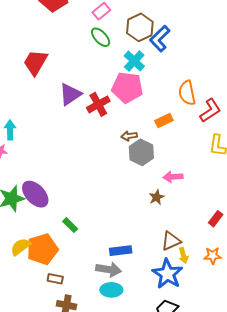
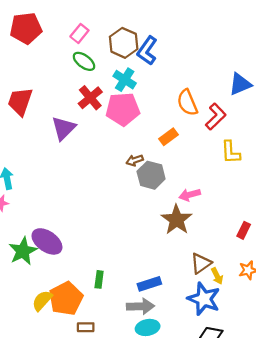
red cross: (98, 104) -> (90, 98), moved
brown star: (157, 197) -> (177, 220), size x1.8
green rectangle: (70, 225) -> (99, 279), moved, turned 63

